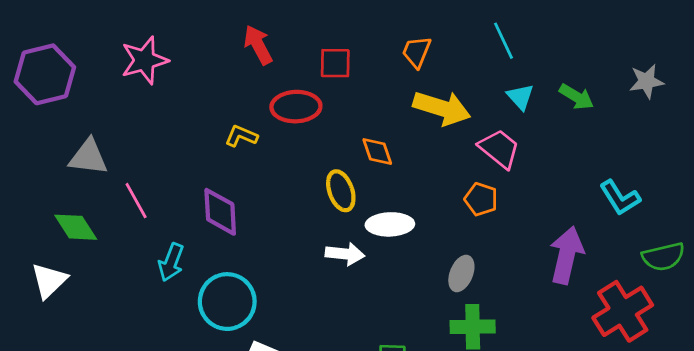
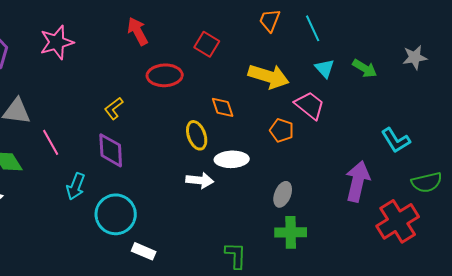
orange trapezoid: (417, 52) -> (270, 20), moved
red square: (335, 63) -> (207, 44), moved, turned 30
yellow L-shape: (241, 136) -> (114, 108), moved, turned -60
orange pentagon: (481, 199) -> (282, 130), moved

